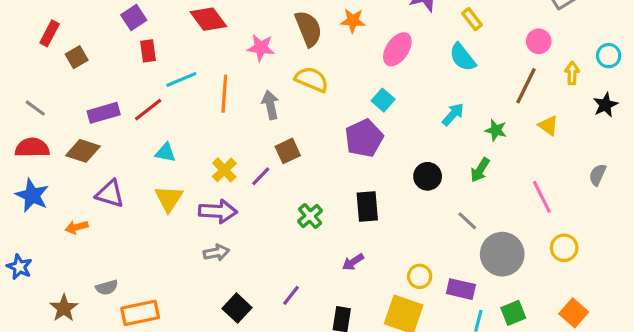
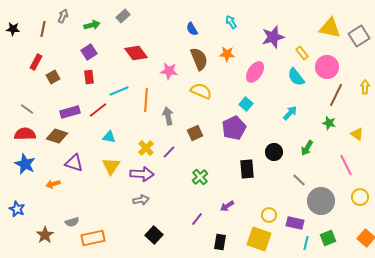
pink circle: (539, 41) -> (327, 67), moved, size x1.5
red rectangle: (148, 51) -> (89, 77), moved
gray arrow: (270, 105) -> (168, 116), moved
yellow triangle: (548, 125) -> (357, 134), moved
green star: (496, 130) -> (329, 123), moved
brown square: (288, 151) -> (195, 133), moved
black rectangle: (367, 206) -> (247, 169), moved
purple line: (291, 295) -> (197, 219), moved

